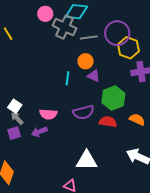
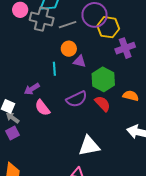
pink semicircle: (48, 114) -> (42, 108), turned 60
red semicircle: (108, 122) -> (102, 104), turned 48
purple arrow: (39, 132) -> (32, 89), moved

